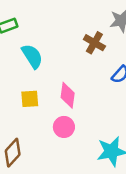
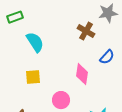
pink diamond: (68, 95) -> (82, 74), moved

